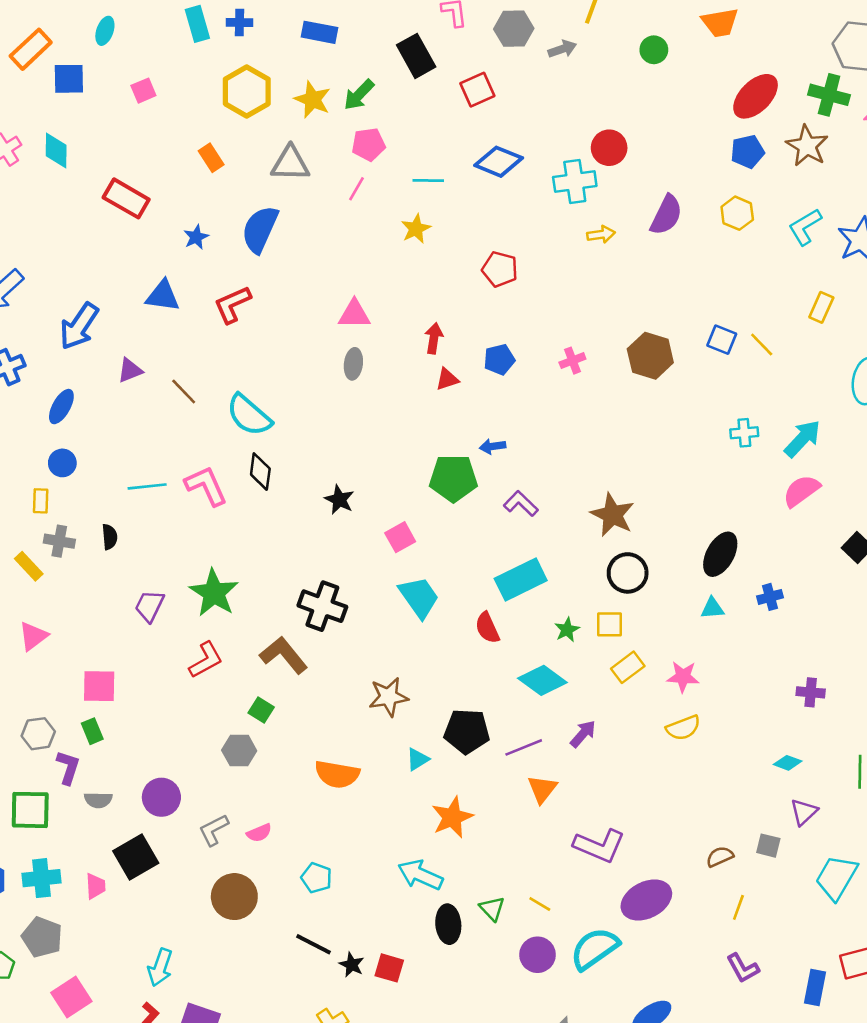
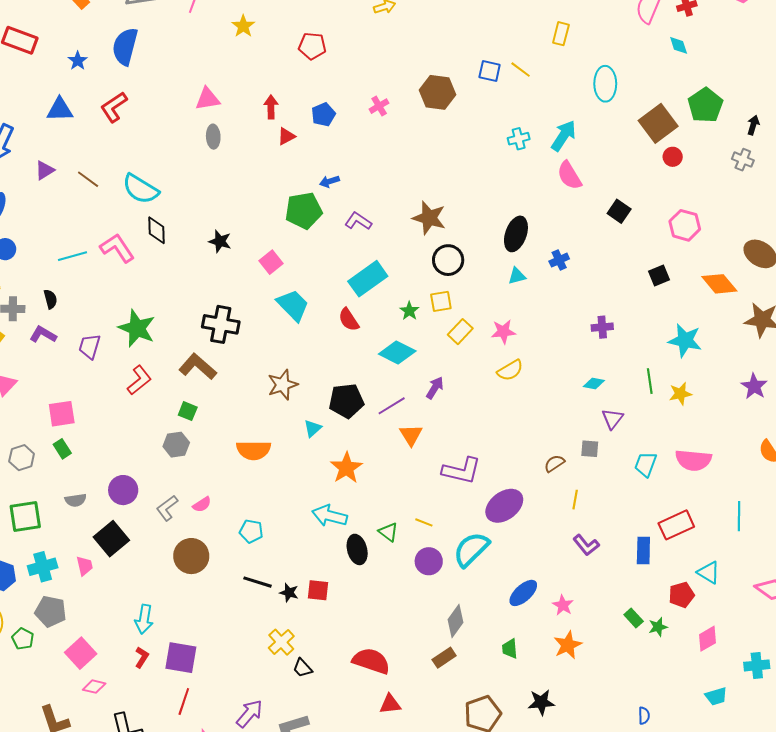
pink semicircle: (801, 491) -> (569, 175), turned -76
purple L-shape: (68, 767) -> (43, 335), moved, turned -68
cyan trapezoid: (836, 878) -> (646, 464), size x0.7

